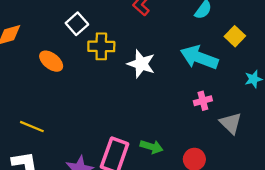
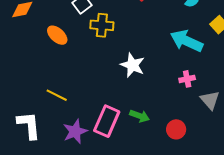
white star: (141, 64) -> (132, 65), moved
yellow line: (32, 127) -> (57, 95), moved

